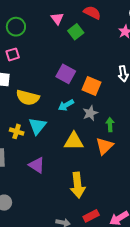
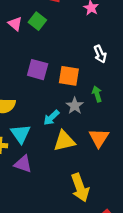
pink triangle: (57, 19) -> (15, 24), moved
cyan arrow: (66, 105) -> (51, 118), moved
green arrow: (110, 125) -> (97, 94), moved
purple triangle: (37, 165) -> (23, 164), moved

